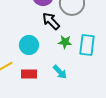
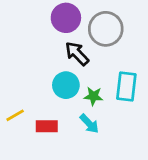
green star: (65, 42) -> (93, 96), moved
cyan circle: (29, 45) -> (66, 85), moved

